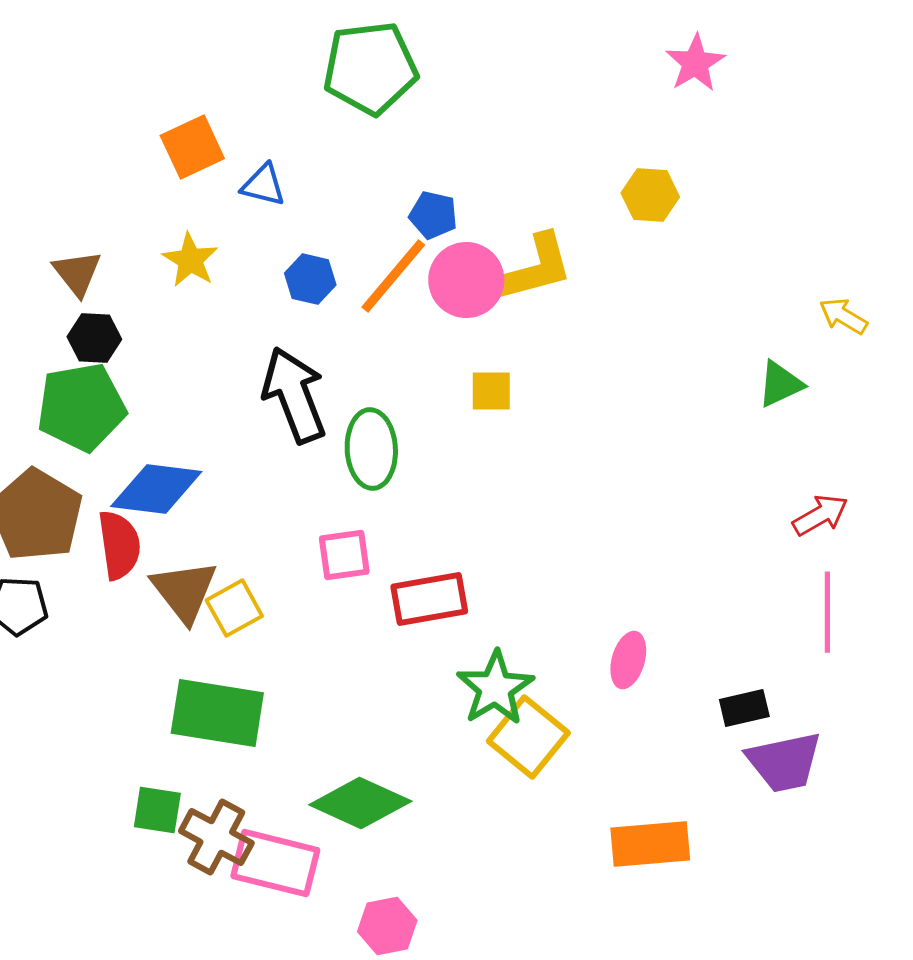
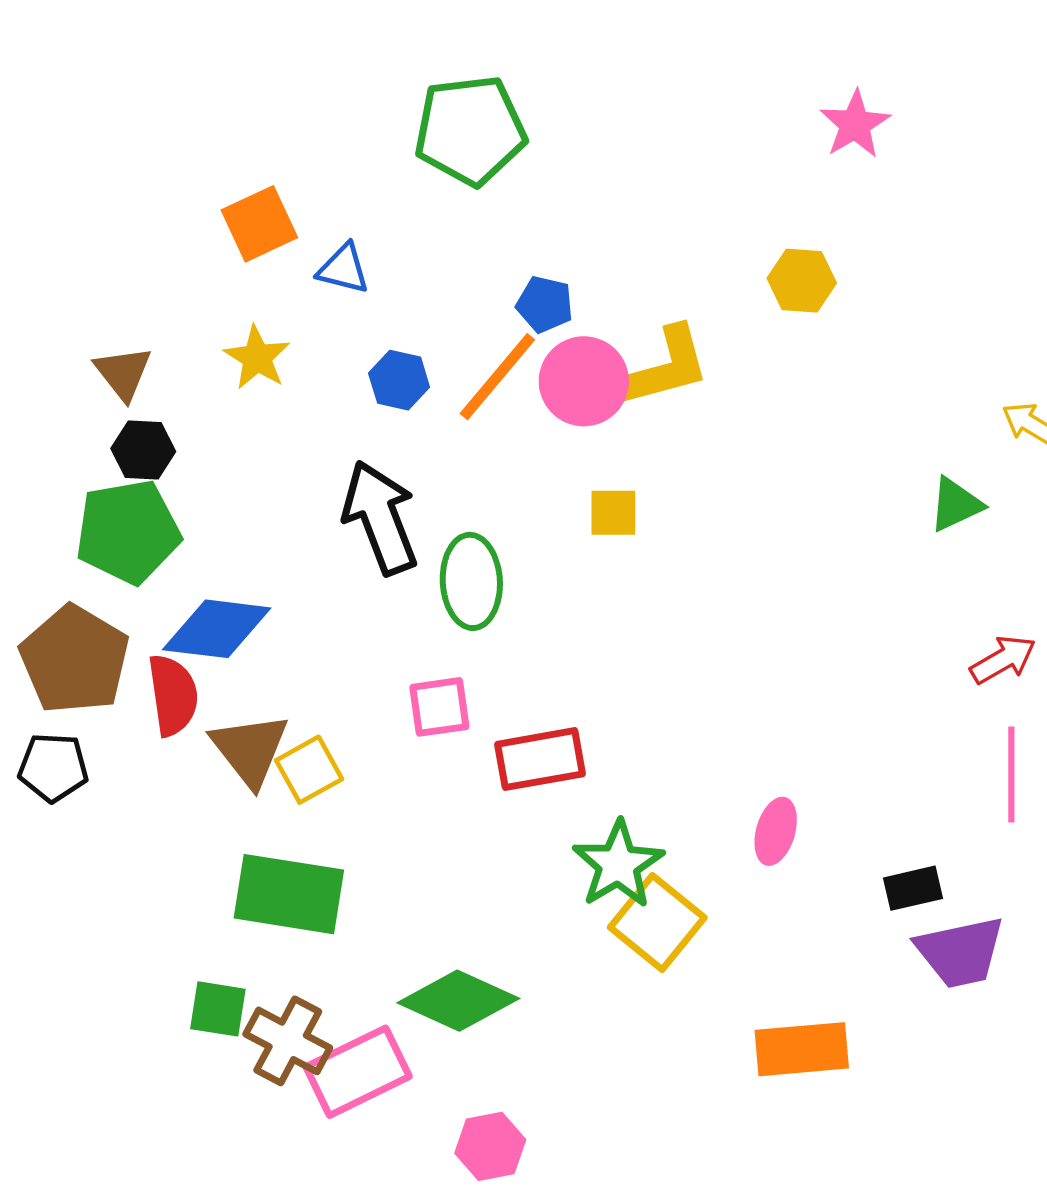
pink rectangle: (275, 863) -> (358, 1072), turned -40

